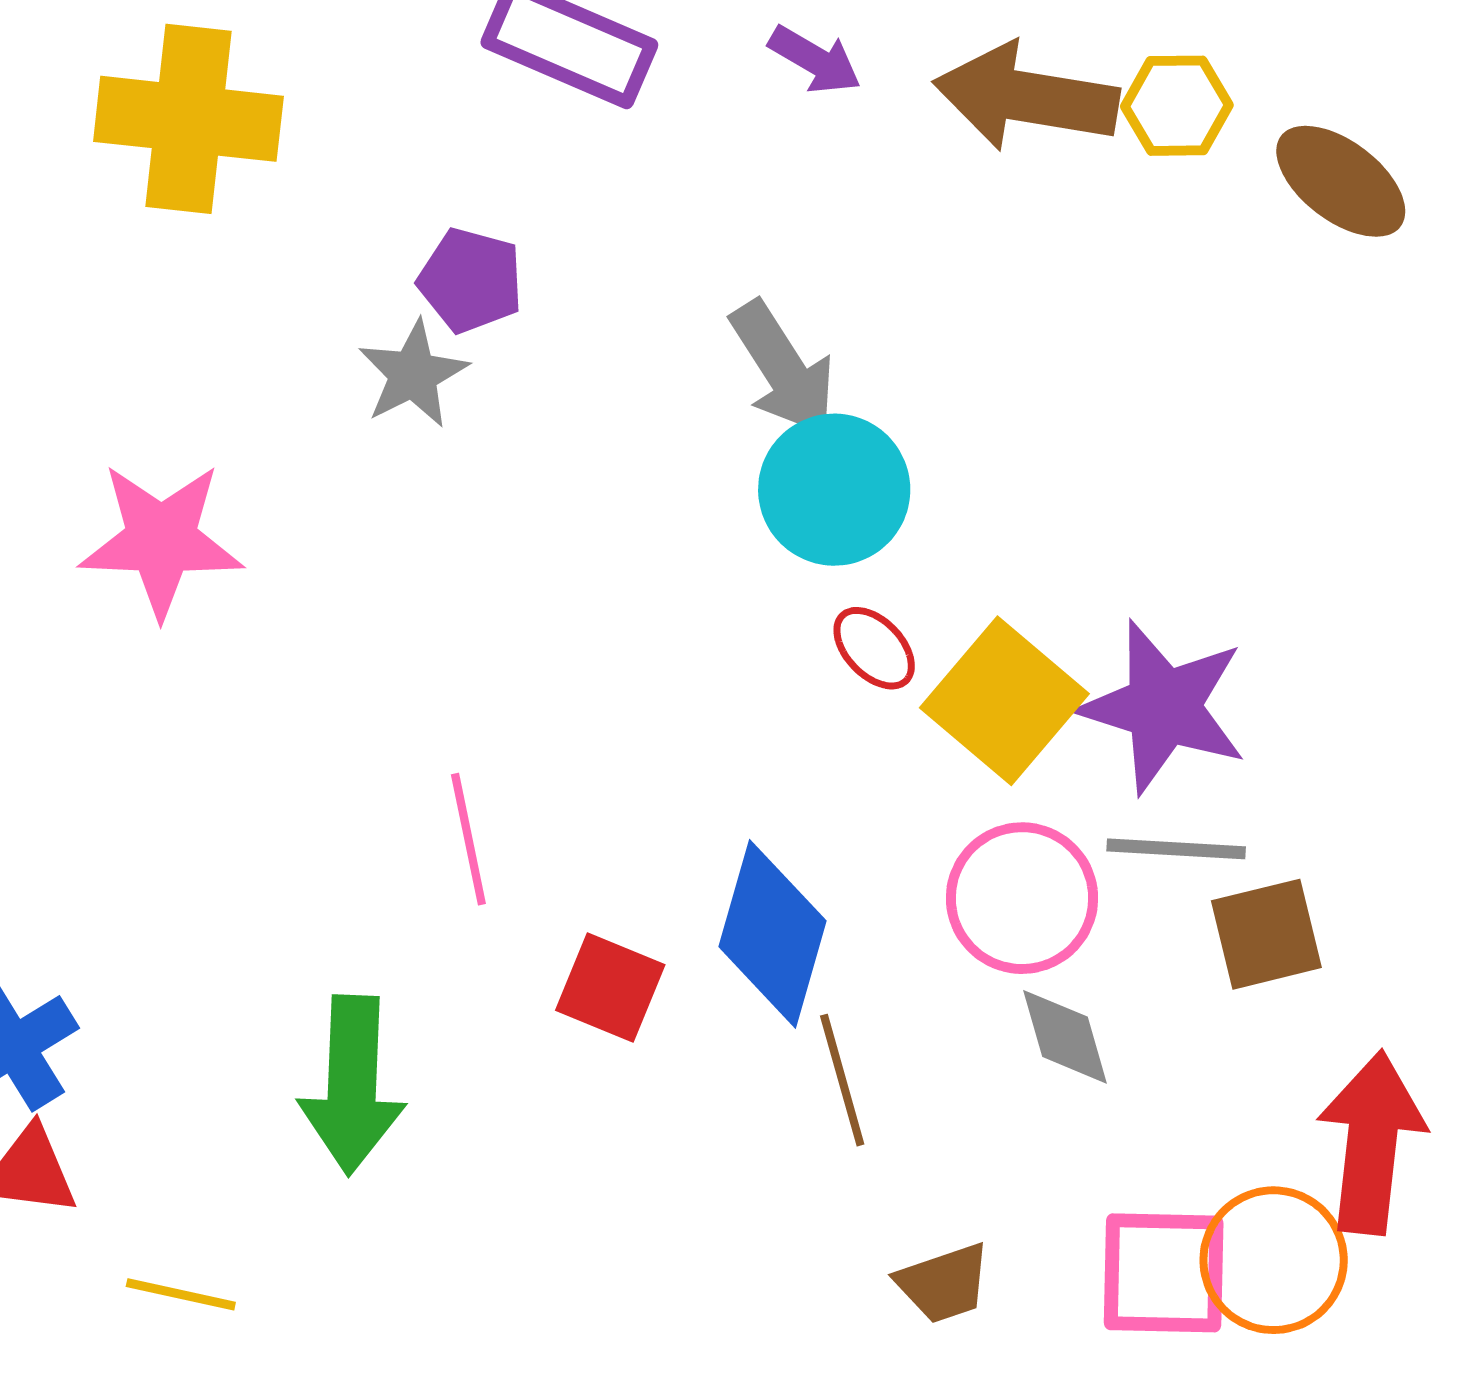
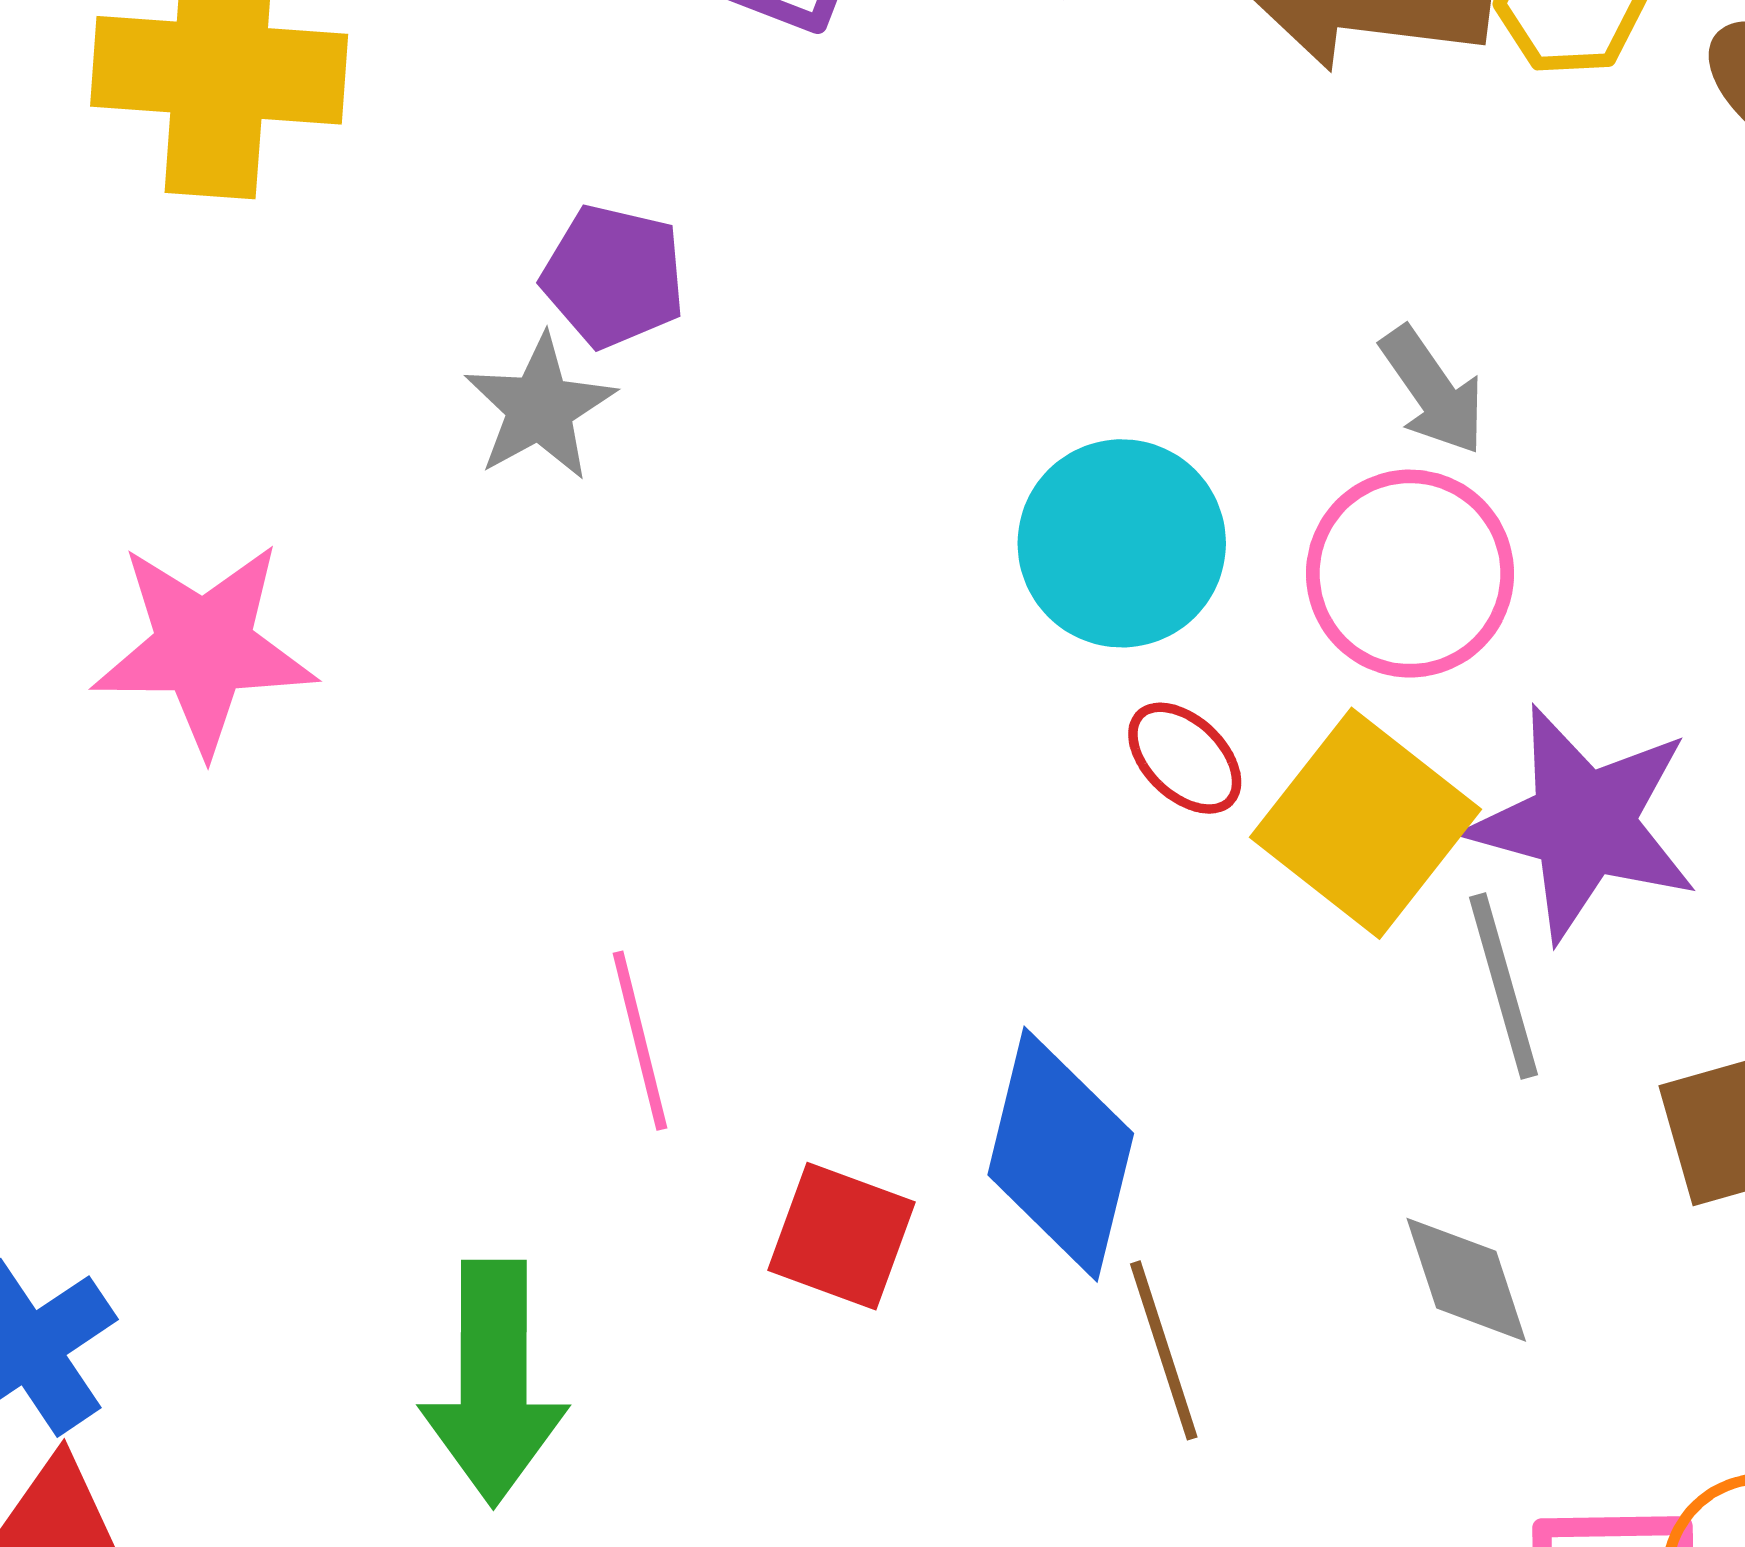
gray arrow: (783, 368) -> (1433, 391), moved, size x0.7
gray line: (1176, 849) -> (1503, 986), moved, turned 73
pink circle: (1022, 898) -> (1410, 574), moved

